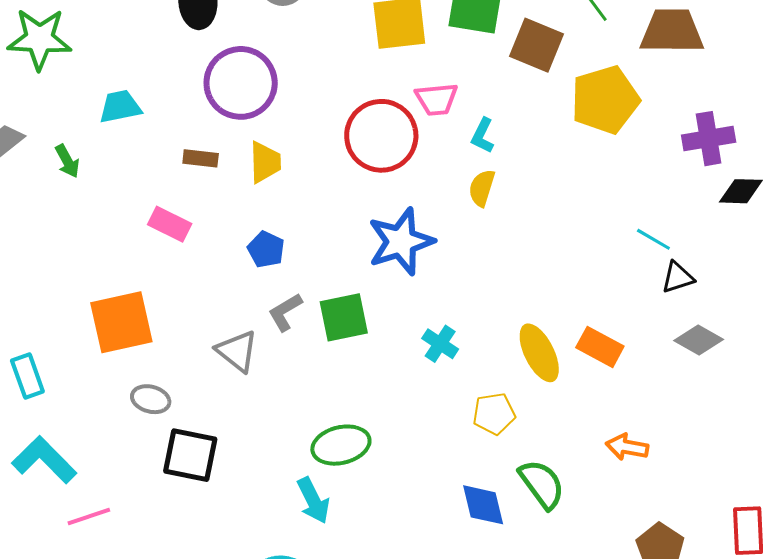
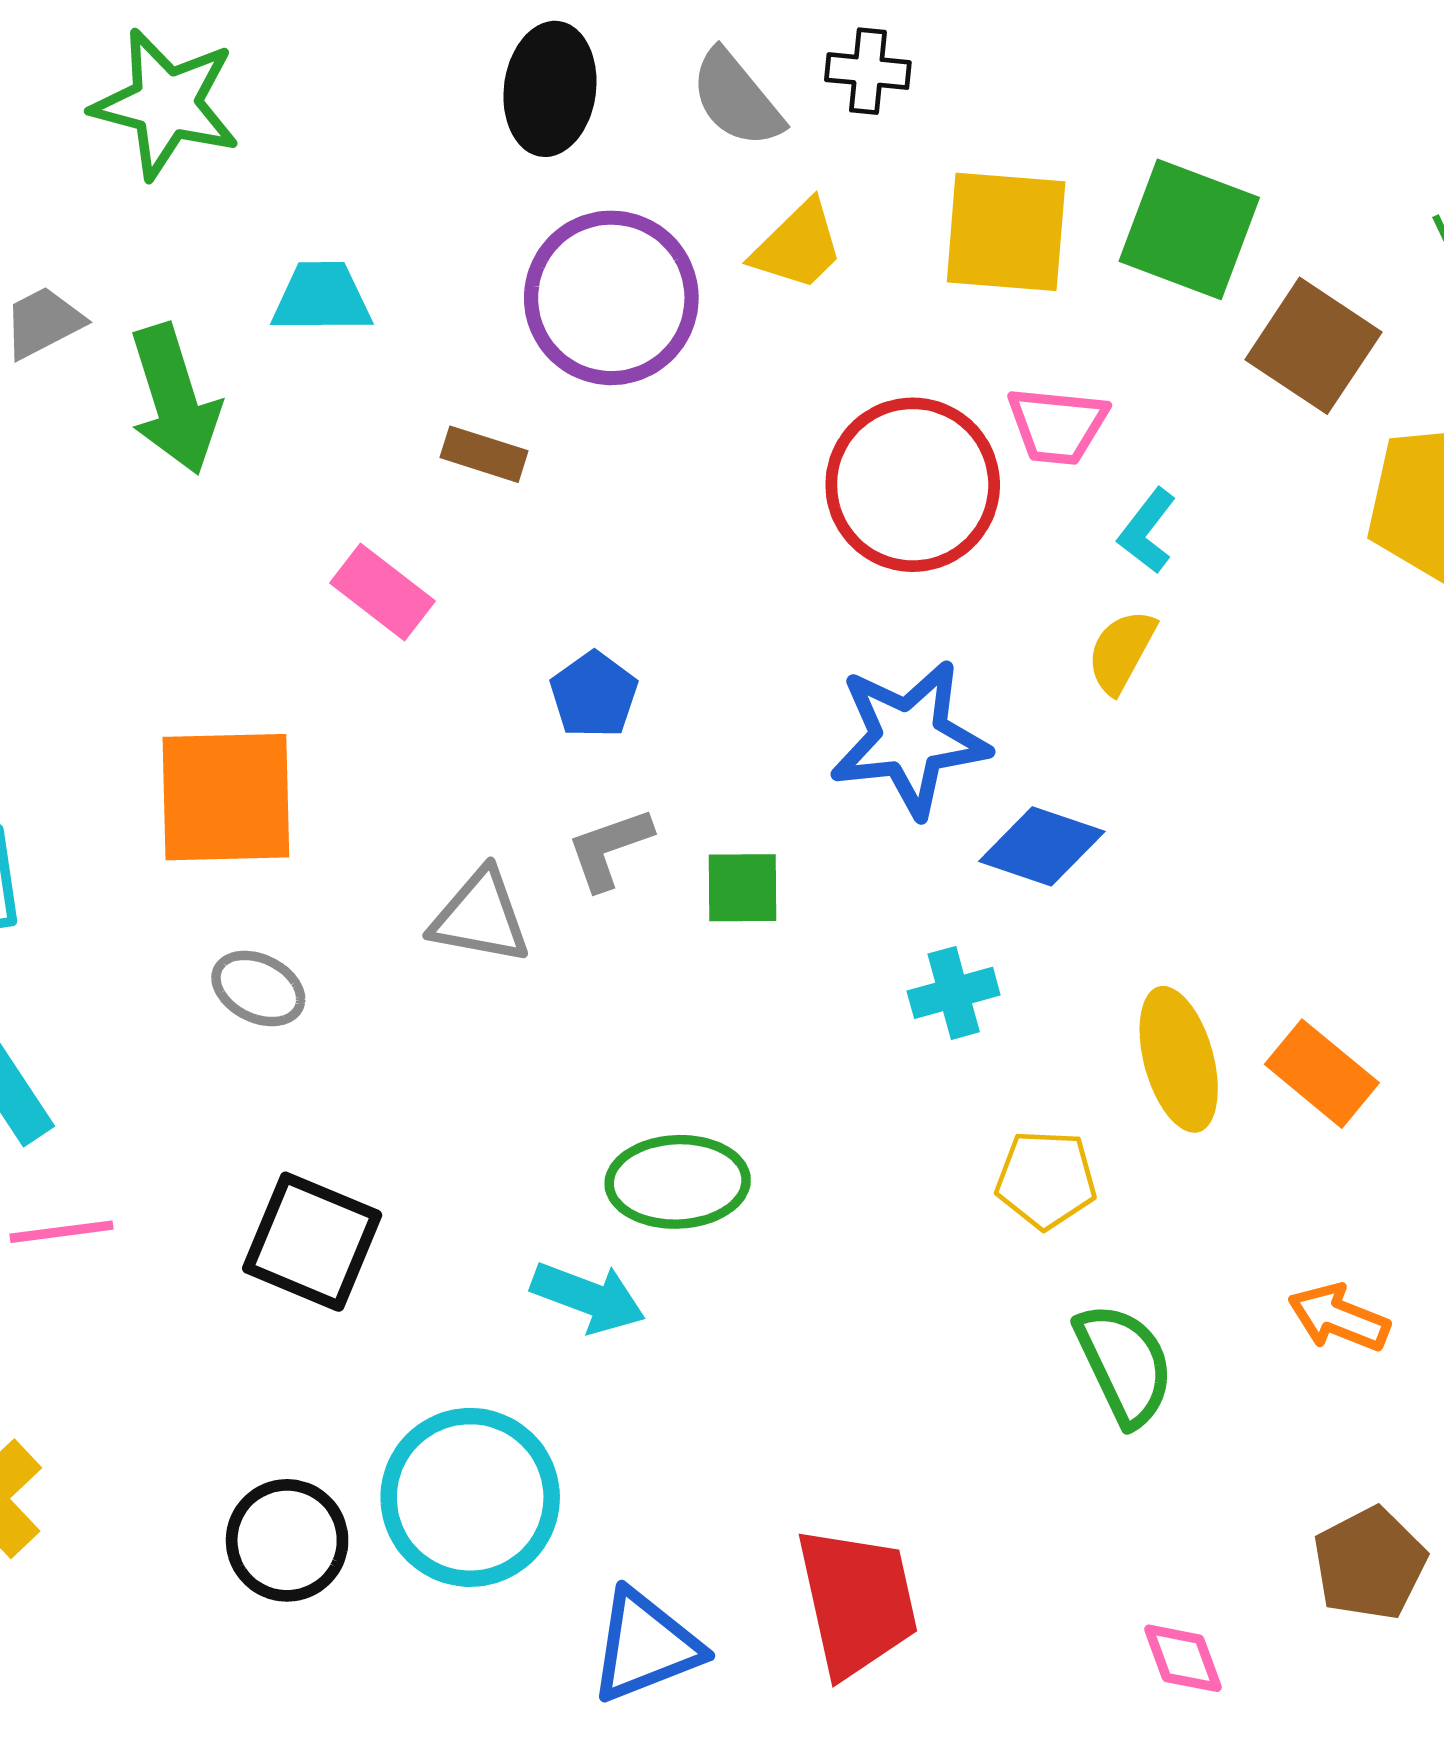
green arrow: (67, 161) -> (174, 399), size x1.8
yellow trapezoid: (265, 162) -> (798, 246), moved, turned 36
green square: (344, 317) -> (743, 888), size x0.7
cyan cross: (440, 344) -> (954, 993), turned 30
gray triangle: (237, 351) -> (480, 917), turned -39
black square: (190, 455) -> (312, 1242), moved
cyan arrow: (313, 500) -> (588, 1297), turned -54
blue diamond: (483, 505) -> (1042, 846), moved, turned -69

